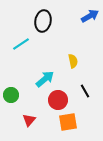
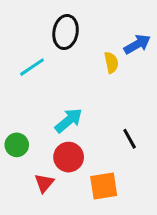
blue arrow: (90, 16) -> (137, 44), moved
yellow semicircle: (73, 61) -> (111, 63), moved
red circle: (58, 100) -> (69, 157), moved

